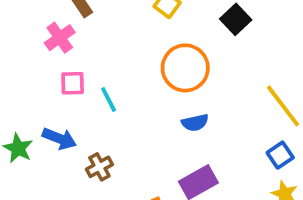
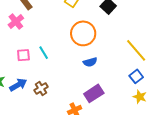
pink square: (73, 83) -> (23, 55), moved
blue arrow: (59, 139) -> (18, 85), moved, turned -48

